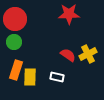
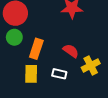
yellow cross: (88, 54) -> (91, 65), moved
orange rectangle: (16, 70) -> (36, 49), moved

